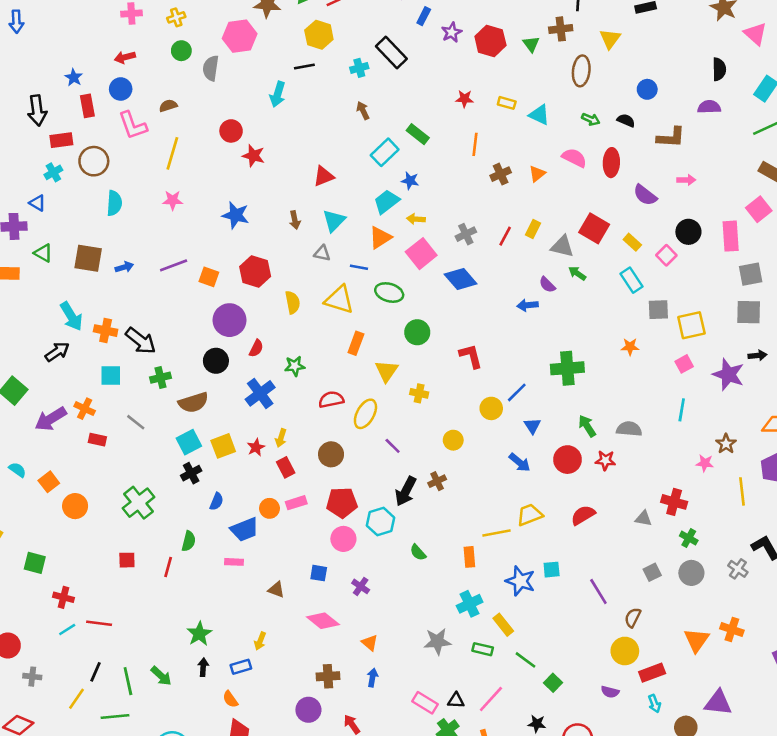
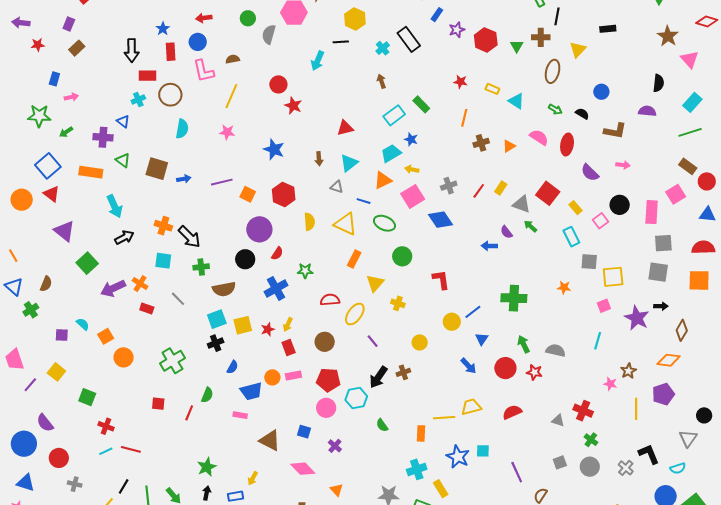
cyan cross: (359, 68) -> (383, 48), turned -32
cyan arrow: (71, 316) -> (115, 206), moved
brown triangle: (276, 590) -> (270, 440), size x1.6

